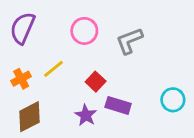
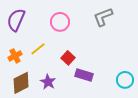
gray L-shape: (129, 41) -> (103, 17), moved
cyan circle: (173, 100) -> (125, 80), moved
purple star: (86, 115) -> (48, 82), moved

